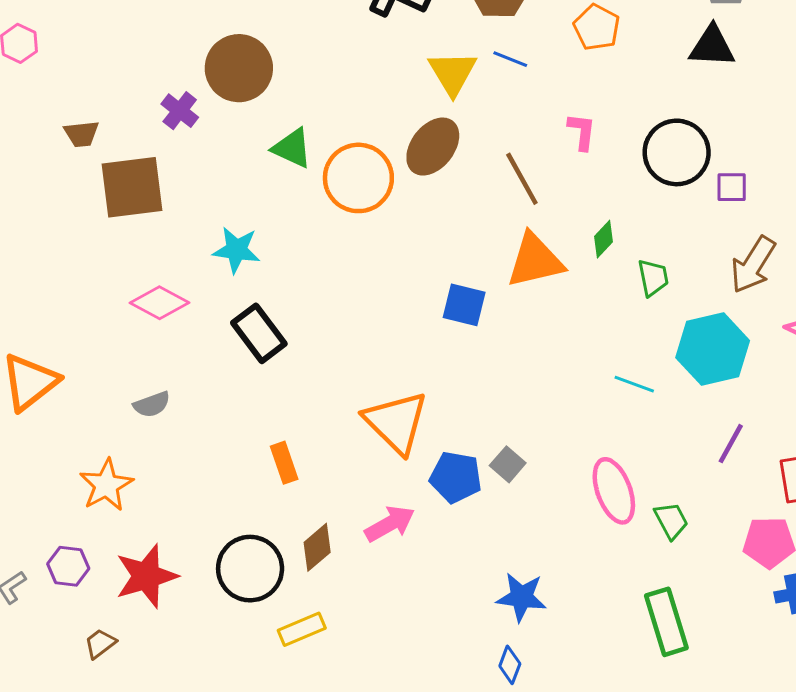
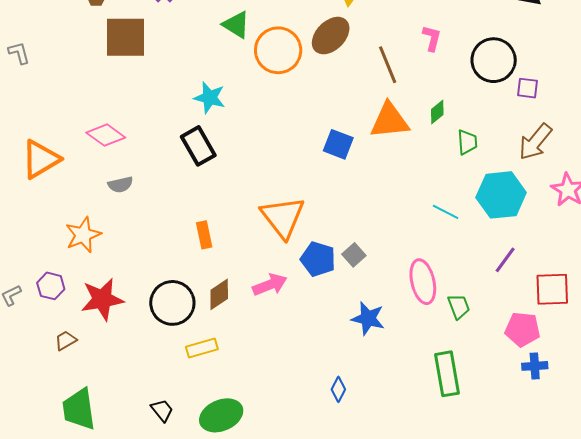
cyan star: (236, 250) -> (210, 98), moved
pink diamond: (160, 303) -> (106, 135), moved
blue star: (521, 597) -> (368, 318), moved

